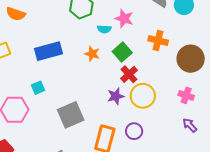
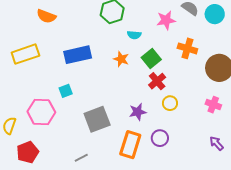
pink star: (124, 19) -> (166, 20), moved, turned -30
purple star: (116, 96) -> (138, 112), moved
yellow circle: (143, 96) -> (170, 103), size x0.6
purple arrow: (190, 125) -> (217, 143), moved

